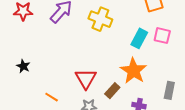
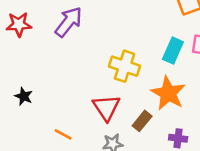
yellow cross: (100, 19) -> (125, 66), moved

